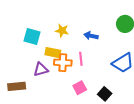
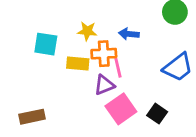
orange cross: (63, 63) -> (104, 54), moved
purple triangle: (41, 70) -> (104, 85), moved
pink square: (80, 88) -> (121, 109), size x1.5

